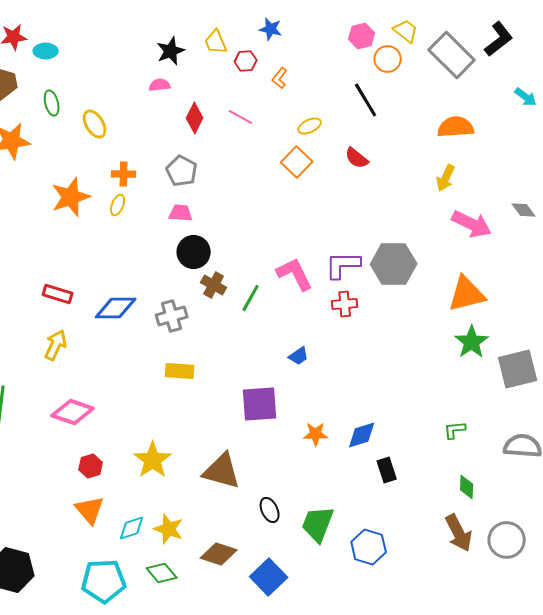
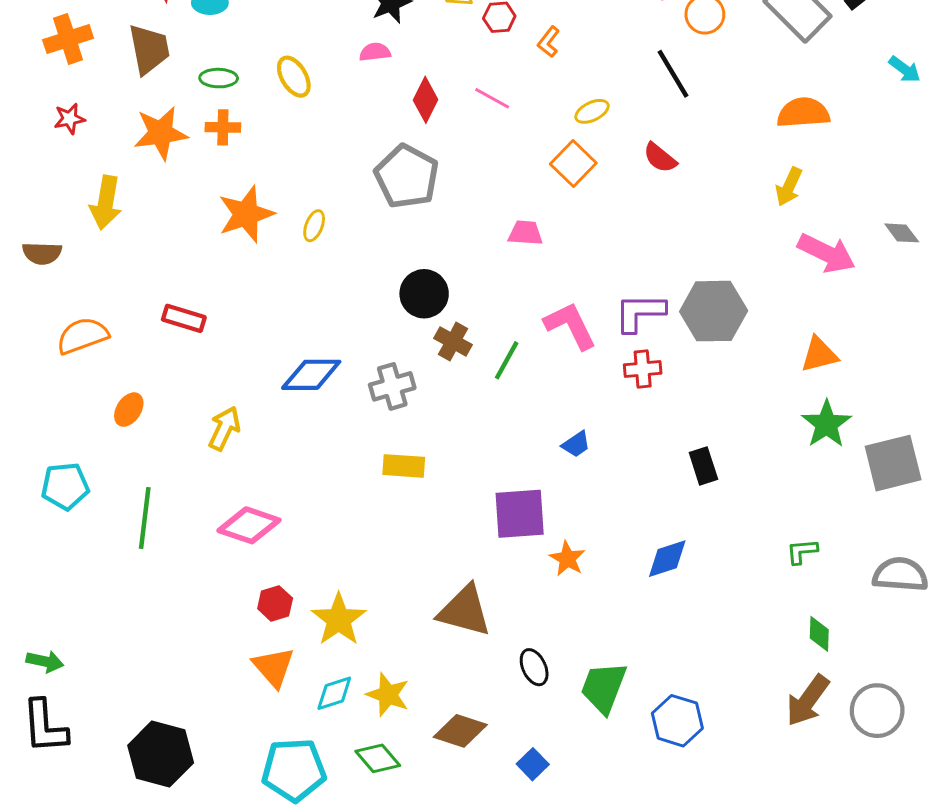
green ellipse: (52, 103) -> (219, 78), turned -75
yellow ellipse: (95, 124) -> (294, 77), moved
gray pentagon: (182, 171) -> (407, 177), size x1.4
orange cross: (124, 174) -> (223, 127), moved
pink trapezoid: (181, 213) -> (525, 233), moved
red rectangle: (58, 294) -> (184, 318), moved
orange triangle: (467, 294) -> (819, 355), size x0.7
orange star: (316, 434) -> (567, 559), moved, turned 30
yellow star: (153, 460) -> (339, 619), moved
black rectangle: (387, 470) -> (703, 466), moved
brown arrow: (459, 533) -> (808, 700), turned 63
blue square: (269, 577) -> (533, 764), size x0.6

